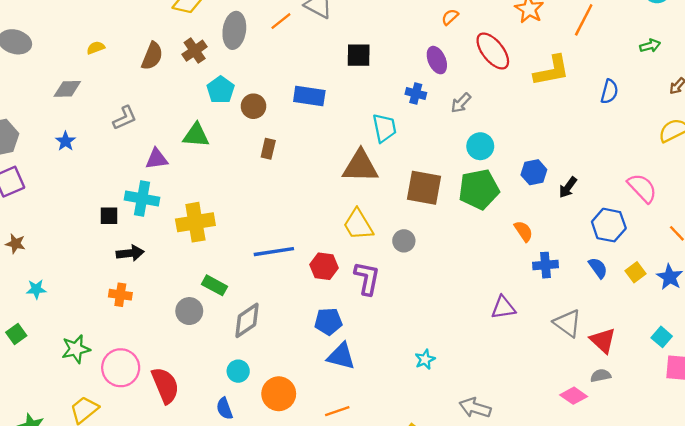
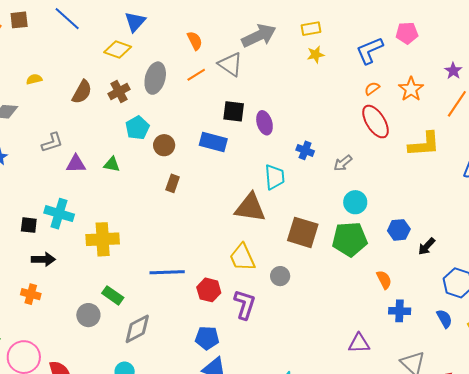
orange semicircle: (450, 17) -> (372, 88), moved
black square: (359, 55) -> (234, 111), moved
purple ellipse: (437, 60) -> (264, 123), moved
green triangle: (196, 135) -> (112, 164), size x0.7
purple triangle: (157, 159) -> (76, 164), moved

